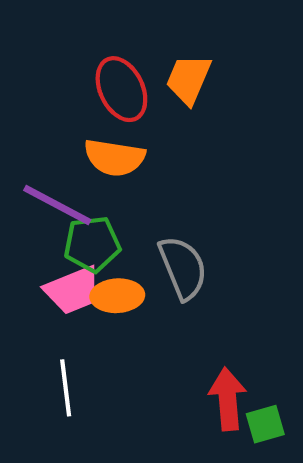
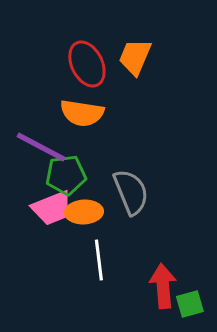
white line: (66, 388) -> (99, 260), moved

